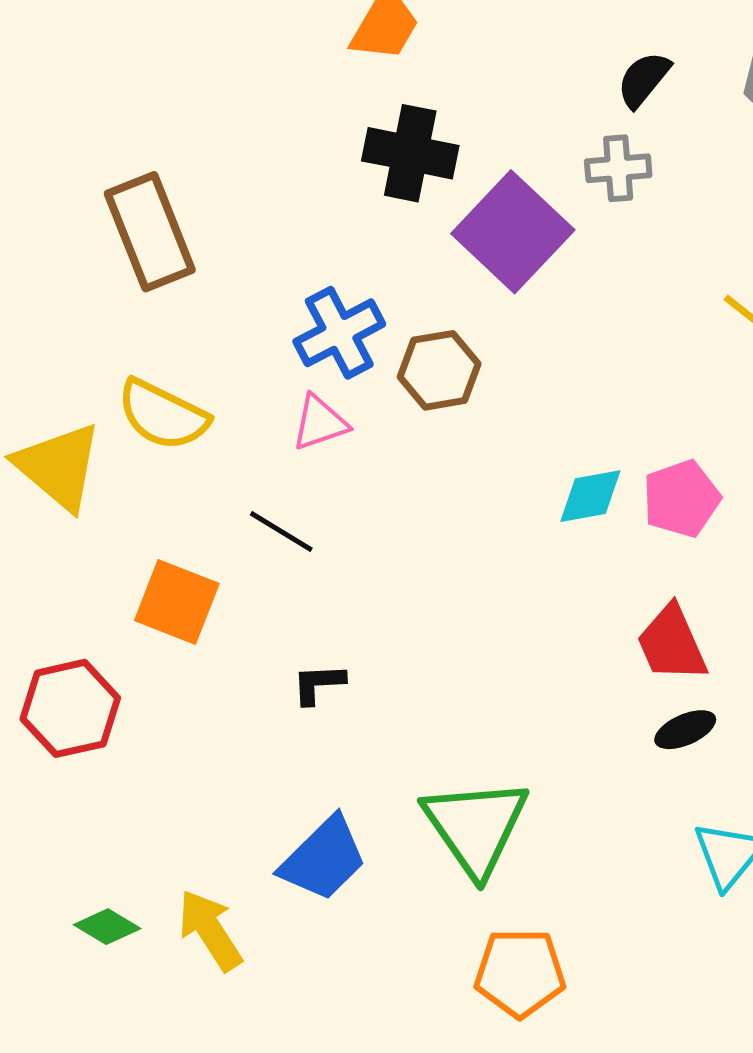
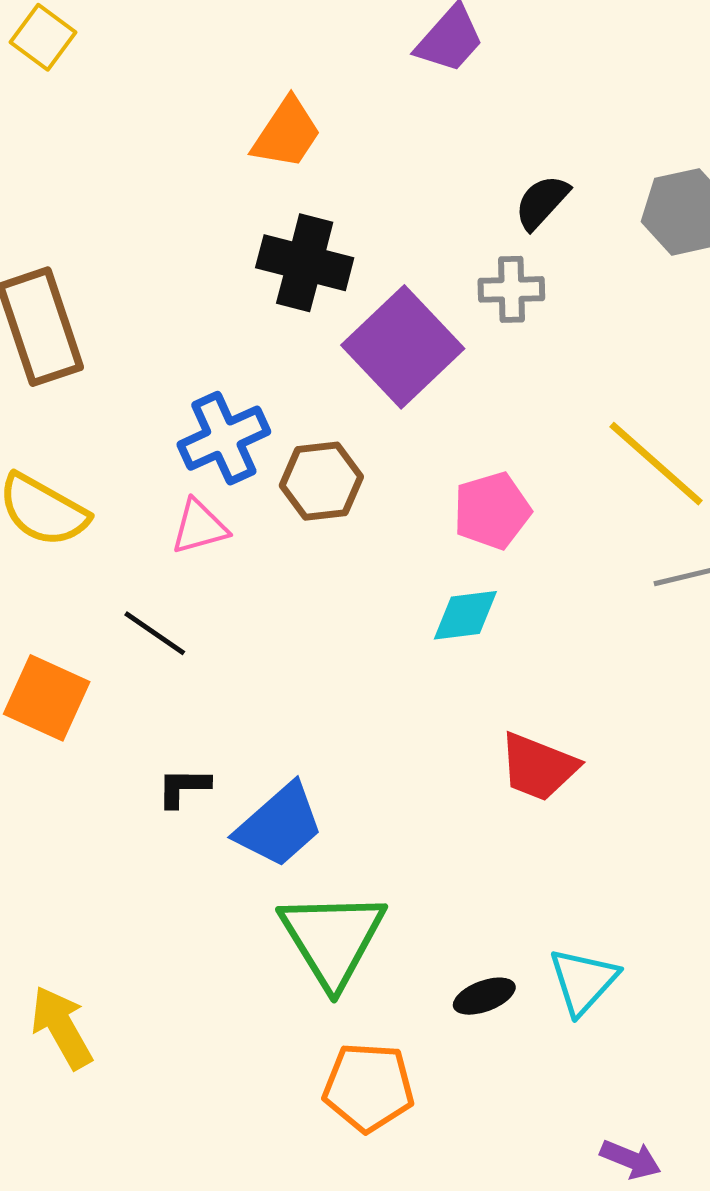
pink pentagon: (681, 499) -> (492, 511), moved
red trapezoid: (672, 644) -> (538, 767), turned -48
black ellipse: (685, 730) -> (484, 996), moved
blue trapezoid: (324, 859) -> (279, 825), moved

